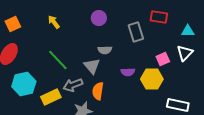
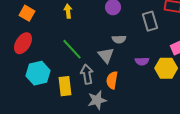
yellow arrow: (54, 22) -> (68, 11), turned 32
orange square: (13, 24) -> (27, 13), turned -35
gray arrow: (73, 85) -> (87, 74), turned 102
yellow rectangle: (51, 97) -> (65, 86), turned -72

